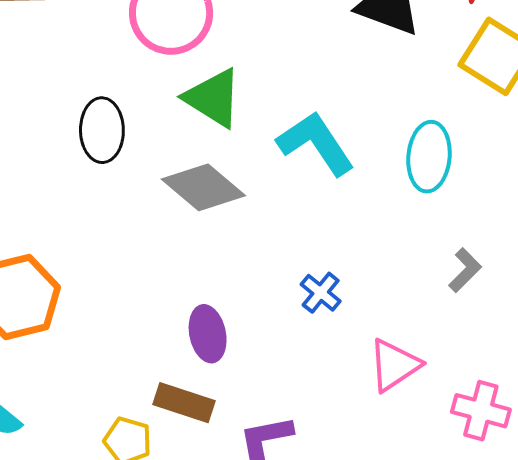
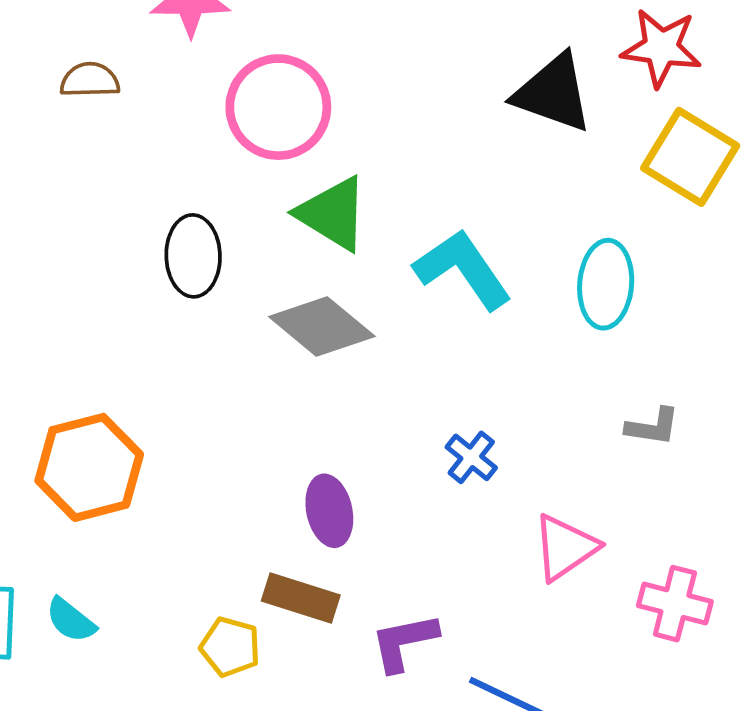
gray L-shape: (465, 270) -> (653, 427), turned 54

